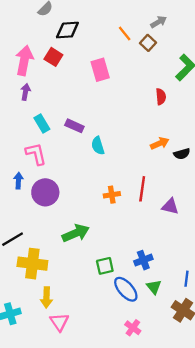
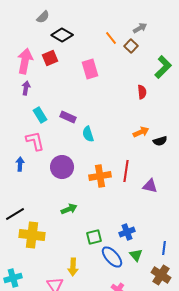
black diamond: (67, 30) -> (62, 35), turned 35
red square: (53, 57) -> (50, 58), turned 35
purple circle: (45, 192) -> (62, 167), moved
orange cross: (112, 195) -> (100, 176), size x1.5
green arrow: (76, 233) -> (69, 209), size x0.7
yellow arrow: (46, 297) -> (73, 267), moved

